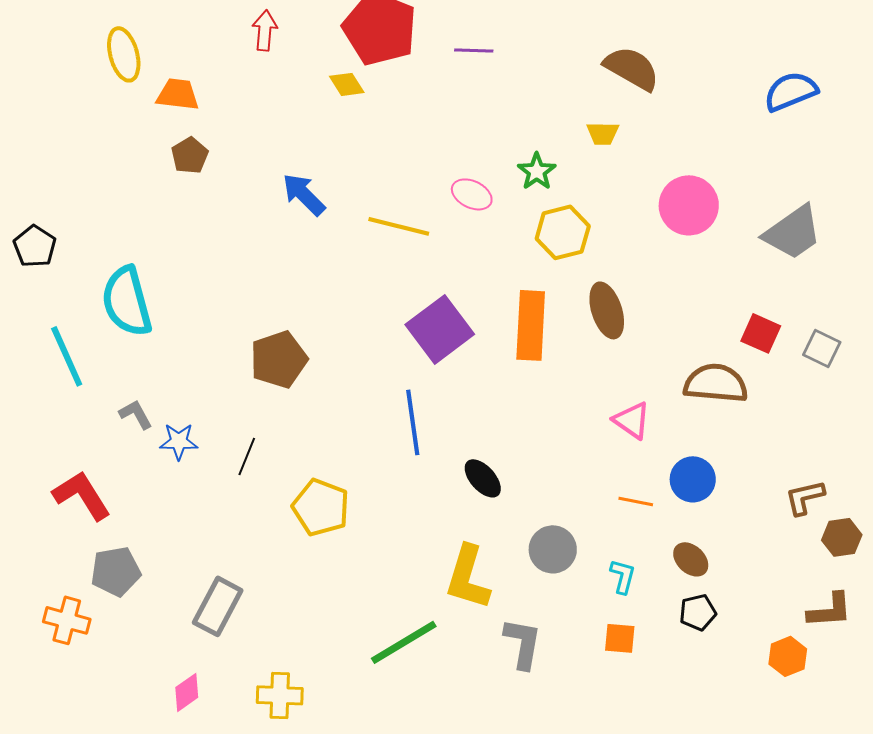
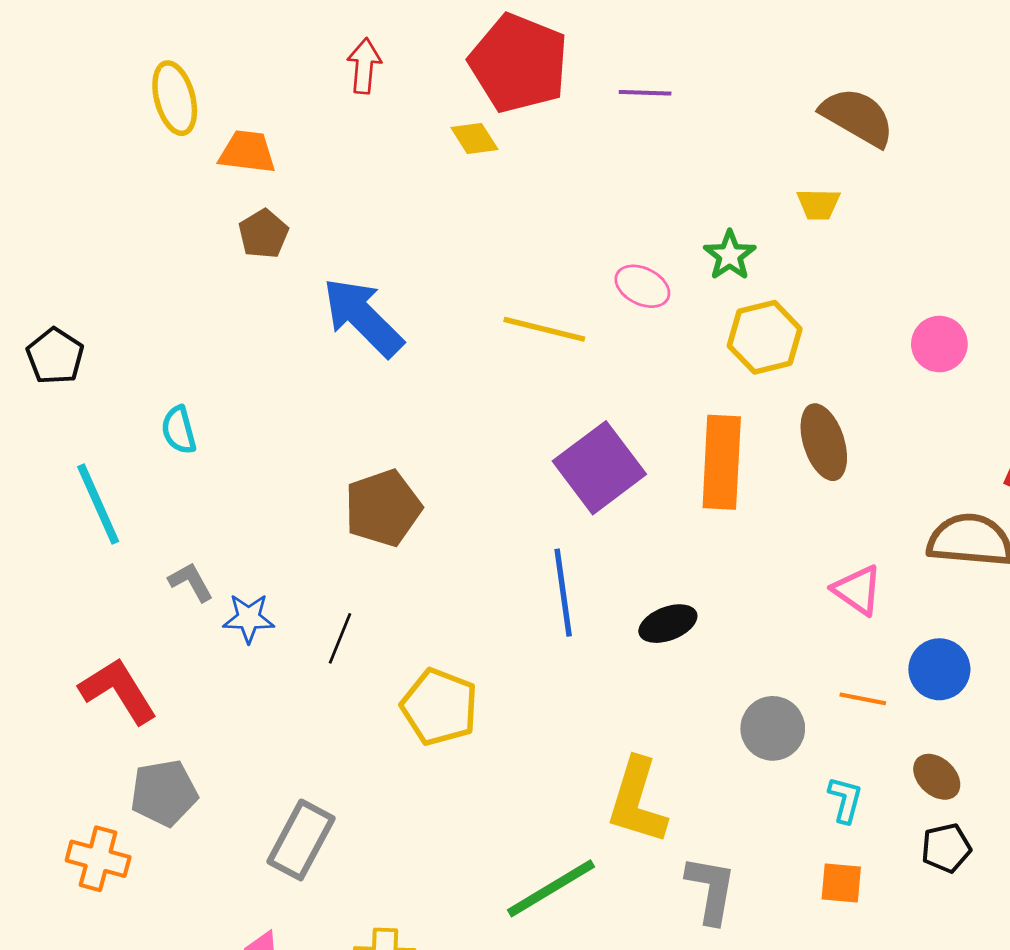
blue arrow: (304, 194) -> (363, 317), moved, size x1.4
pink circle: (689, 205) -> (939, 344), moved, size x0.7
cyan semicircle: (127, 301) -> (179, 430), size x0.5
black ellipse: (483, 478) -> (668, 624), moved, turned -69
gray circle: (553, 549) -> (773, 728), moved

